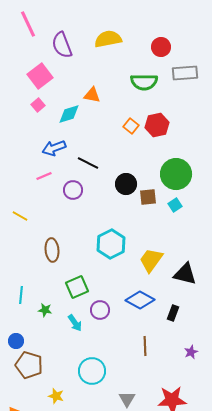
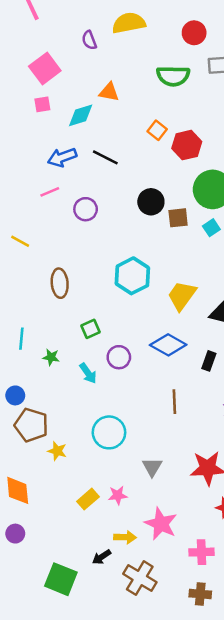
purple semicircle: (62, 45) -> (89, 40), moved, size x0.6
pink square: (38, 105) -> (42, 104), turned 32
red hexagon: (157, 125) -> (187, 145), moved
black line: (88, 163) -> (105, 157), moved
green square: (77, 287) -> (90, 329), size x0.7
yellow star: (56, 396) -> (57, 451), moved

